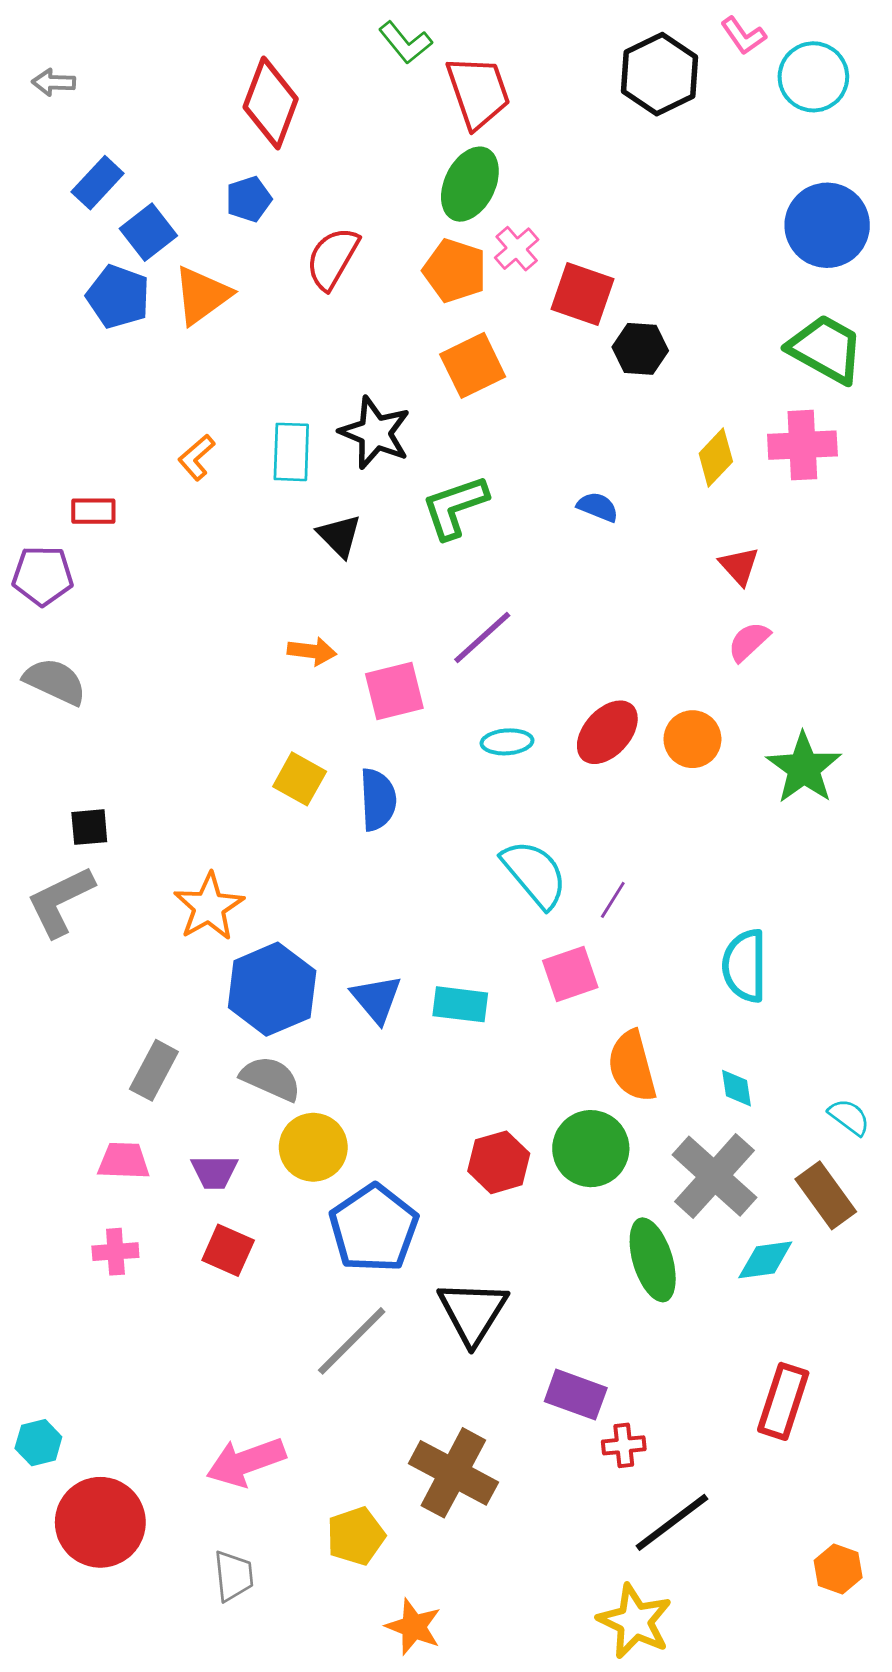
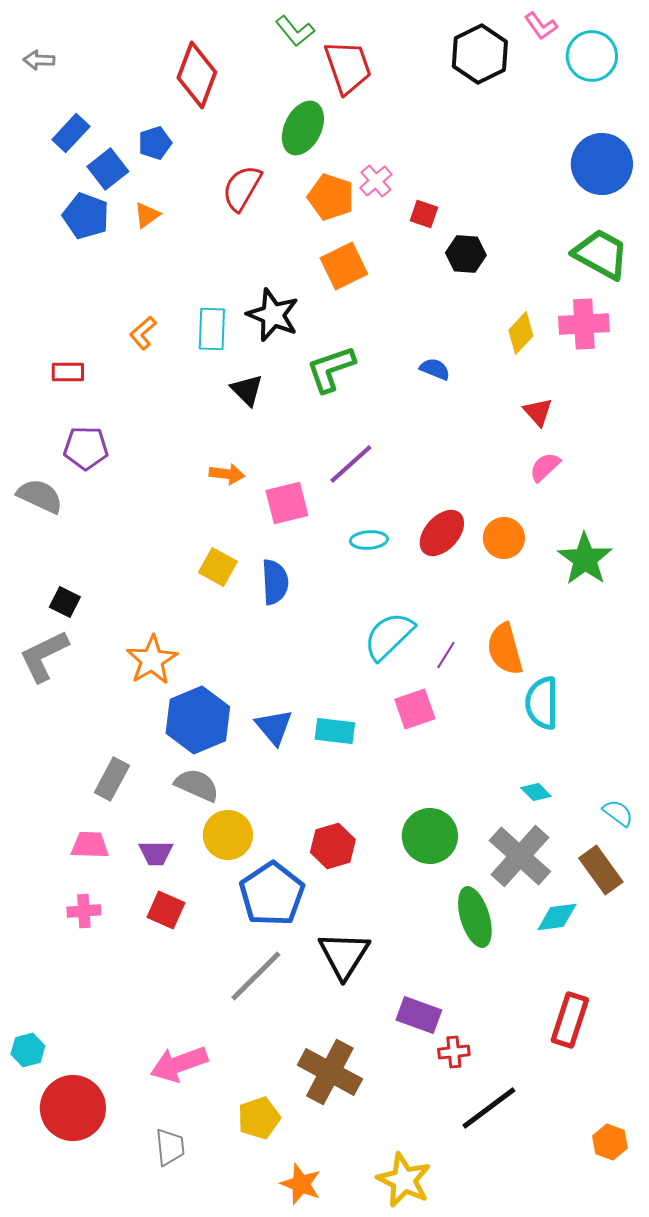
green ellipse: (470, 184) -> (303, 128), moved
blue pentagon: (249, 199) -> (155, 143), moved
red square: (583, 294) -> (424, 214), size x0.6
orange triangle: (202, 295) -> (147, 215), size x0.6
purple pentagon: (43, 576) -> (86, 448), moved
black square: (89, 827) -> (65, 602), turned 32
cyan semicircle: (534, 874) -> (389, 636), turned -94
orange semicircle: (632, 1066) -> (505, 649), moved
cyan diamond: (736, 1088) -> (536, 792), turned -36
red hexagon: (499, 1162) -> (333, 846), moved
yellow star: (635, 1621) -> (404, 1180), moved

